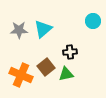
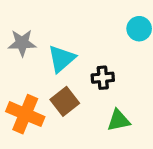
cyan triangle: (43, 29) -> (62, 59), moved
green triangle: (66, 74) -> (119, 120), moved

